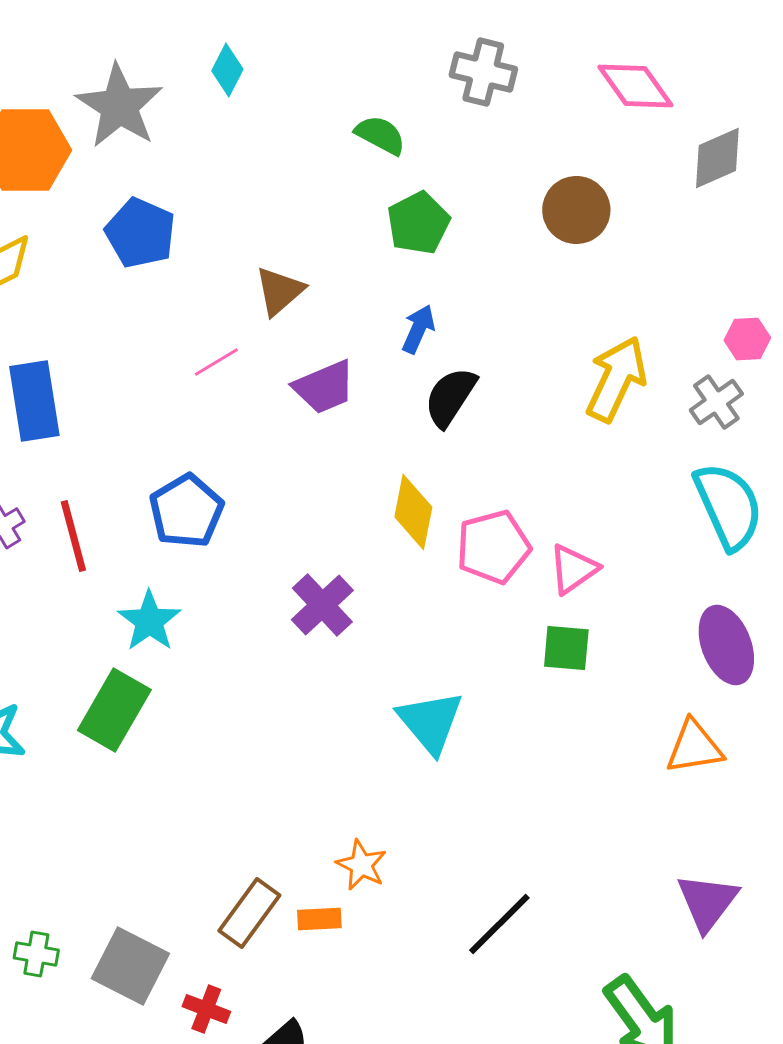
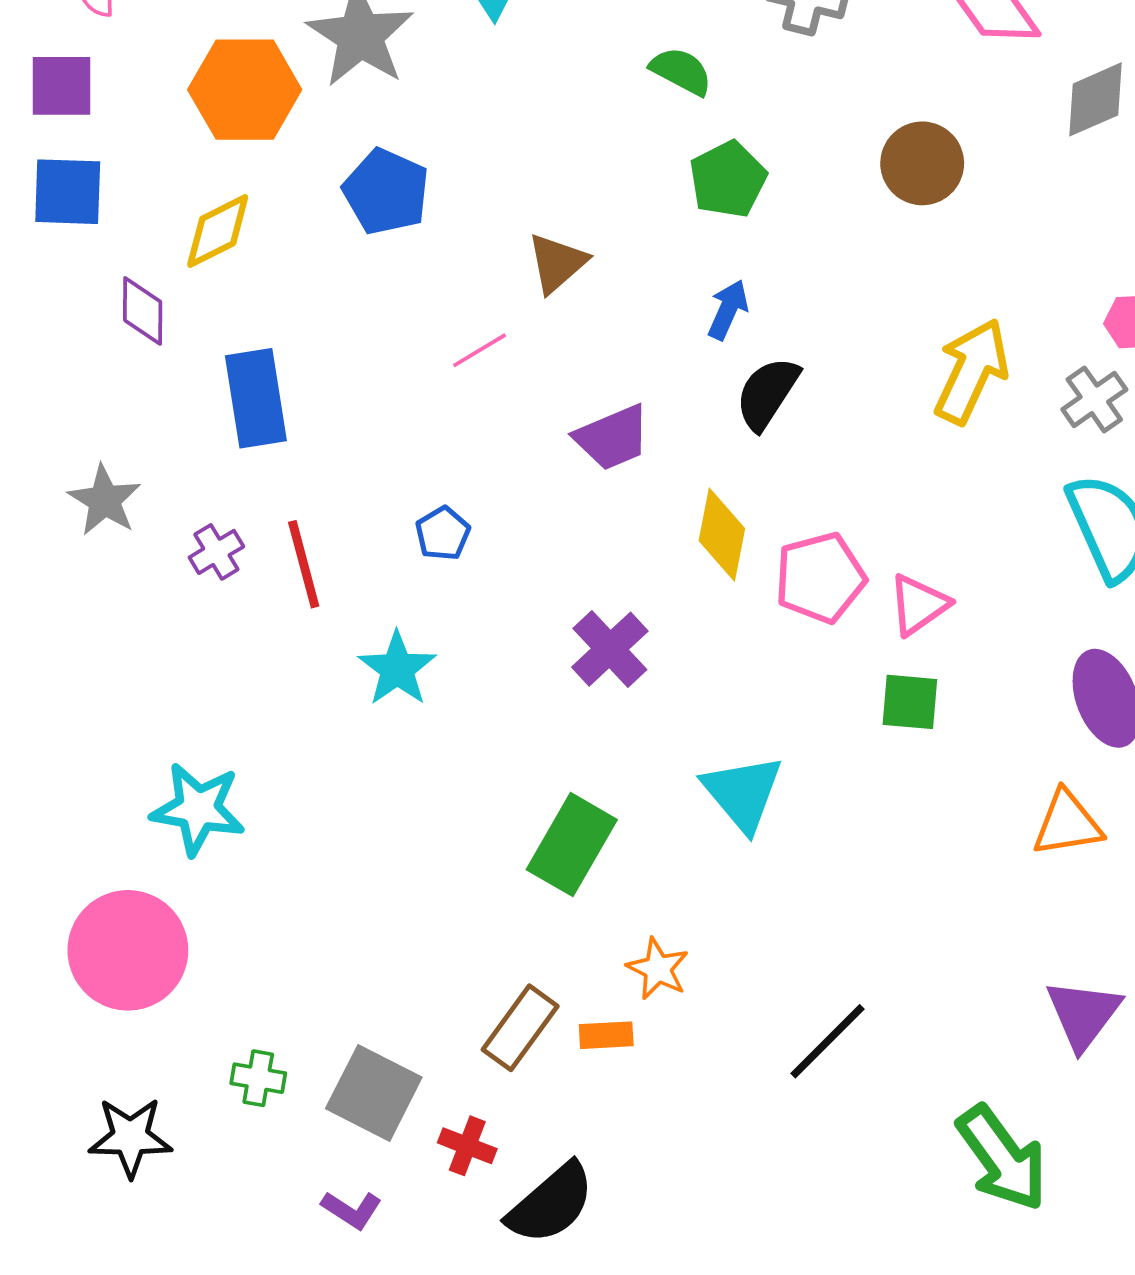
purple trapezoid: (324, 387) -> (612, 438), moved
blue pentagon: (186, 511) -> (443, 533), size x0.6
green rectangle: (114, 710) -> (572, 845), moved

